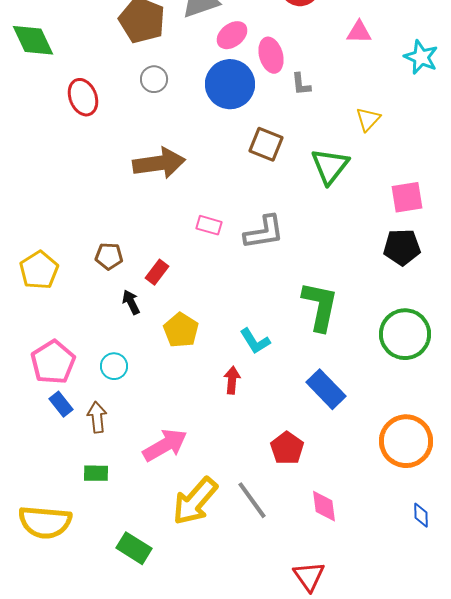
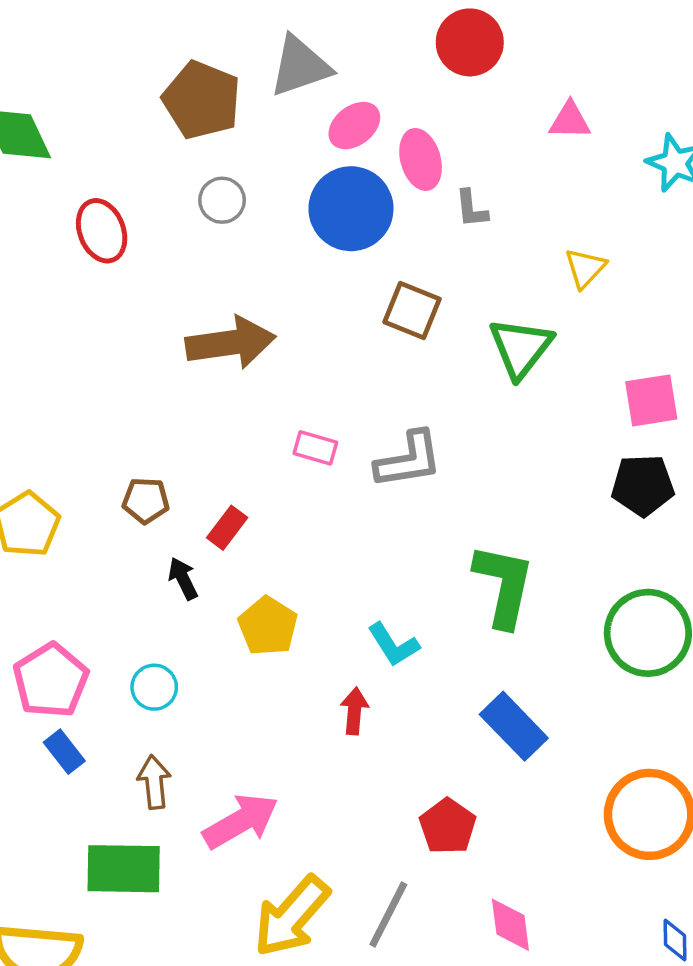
brown arrow: (97, 417) -> (154, 782), moved
green rectangle: (96, 473) -> (124, 869), size x1.8
gray line: (252, 500) -> (388, 915), turned 63

